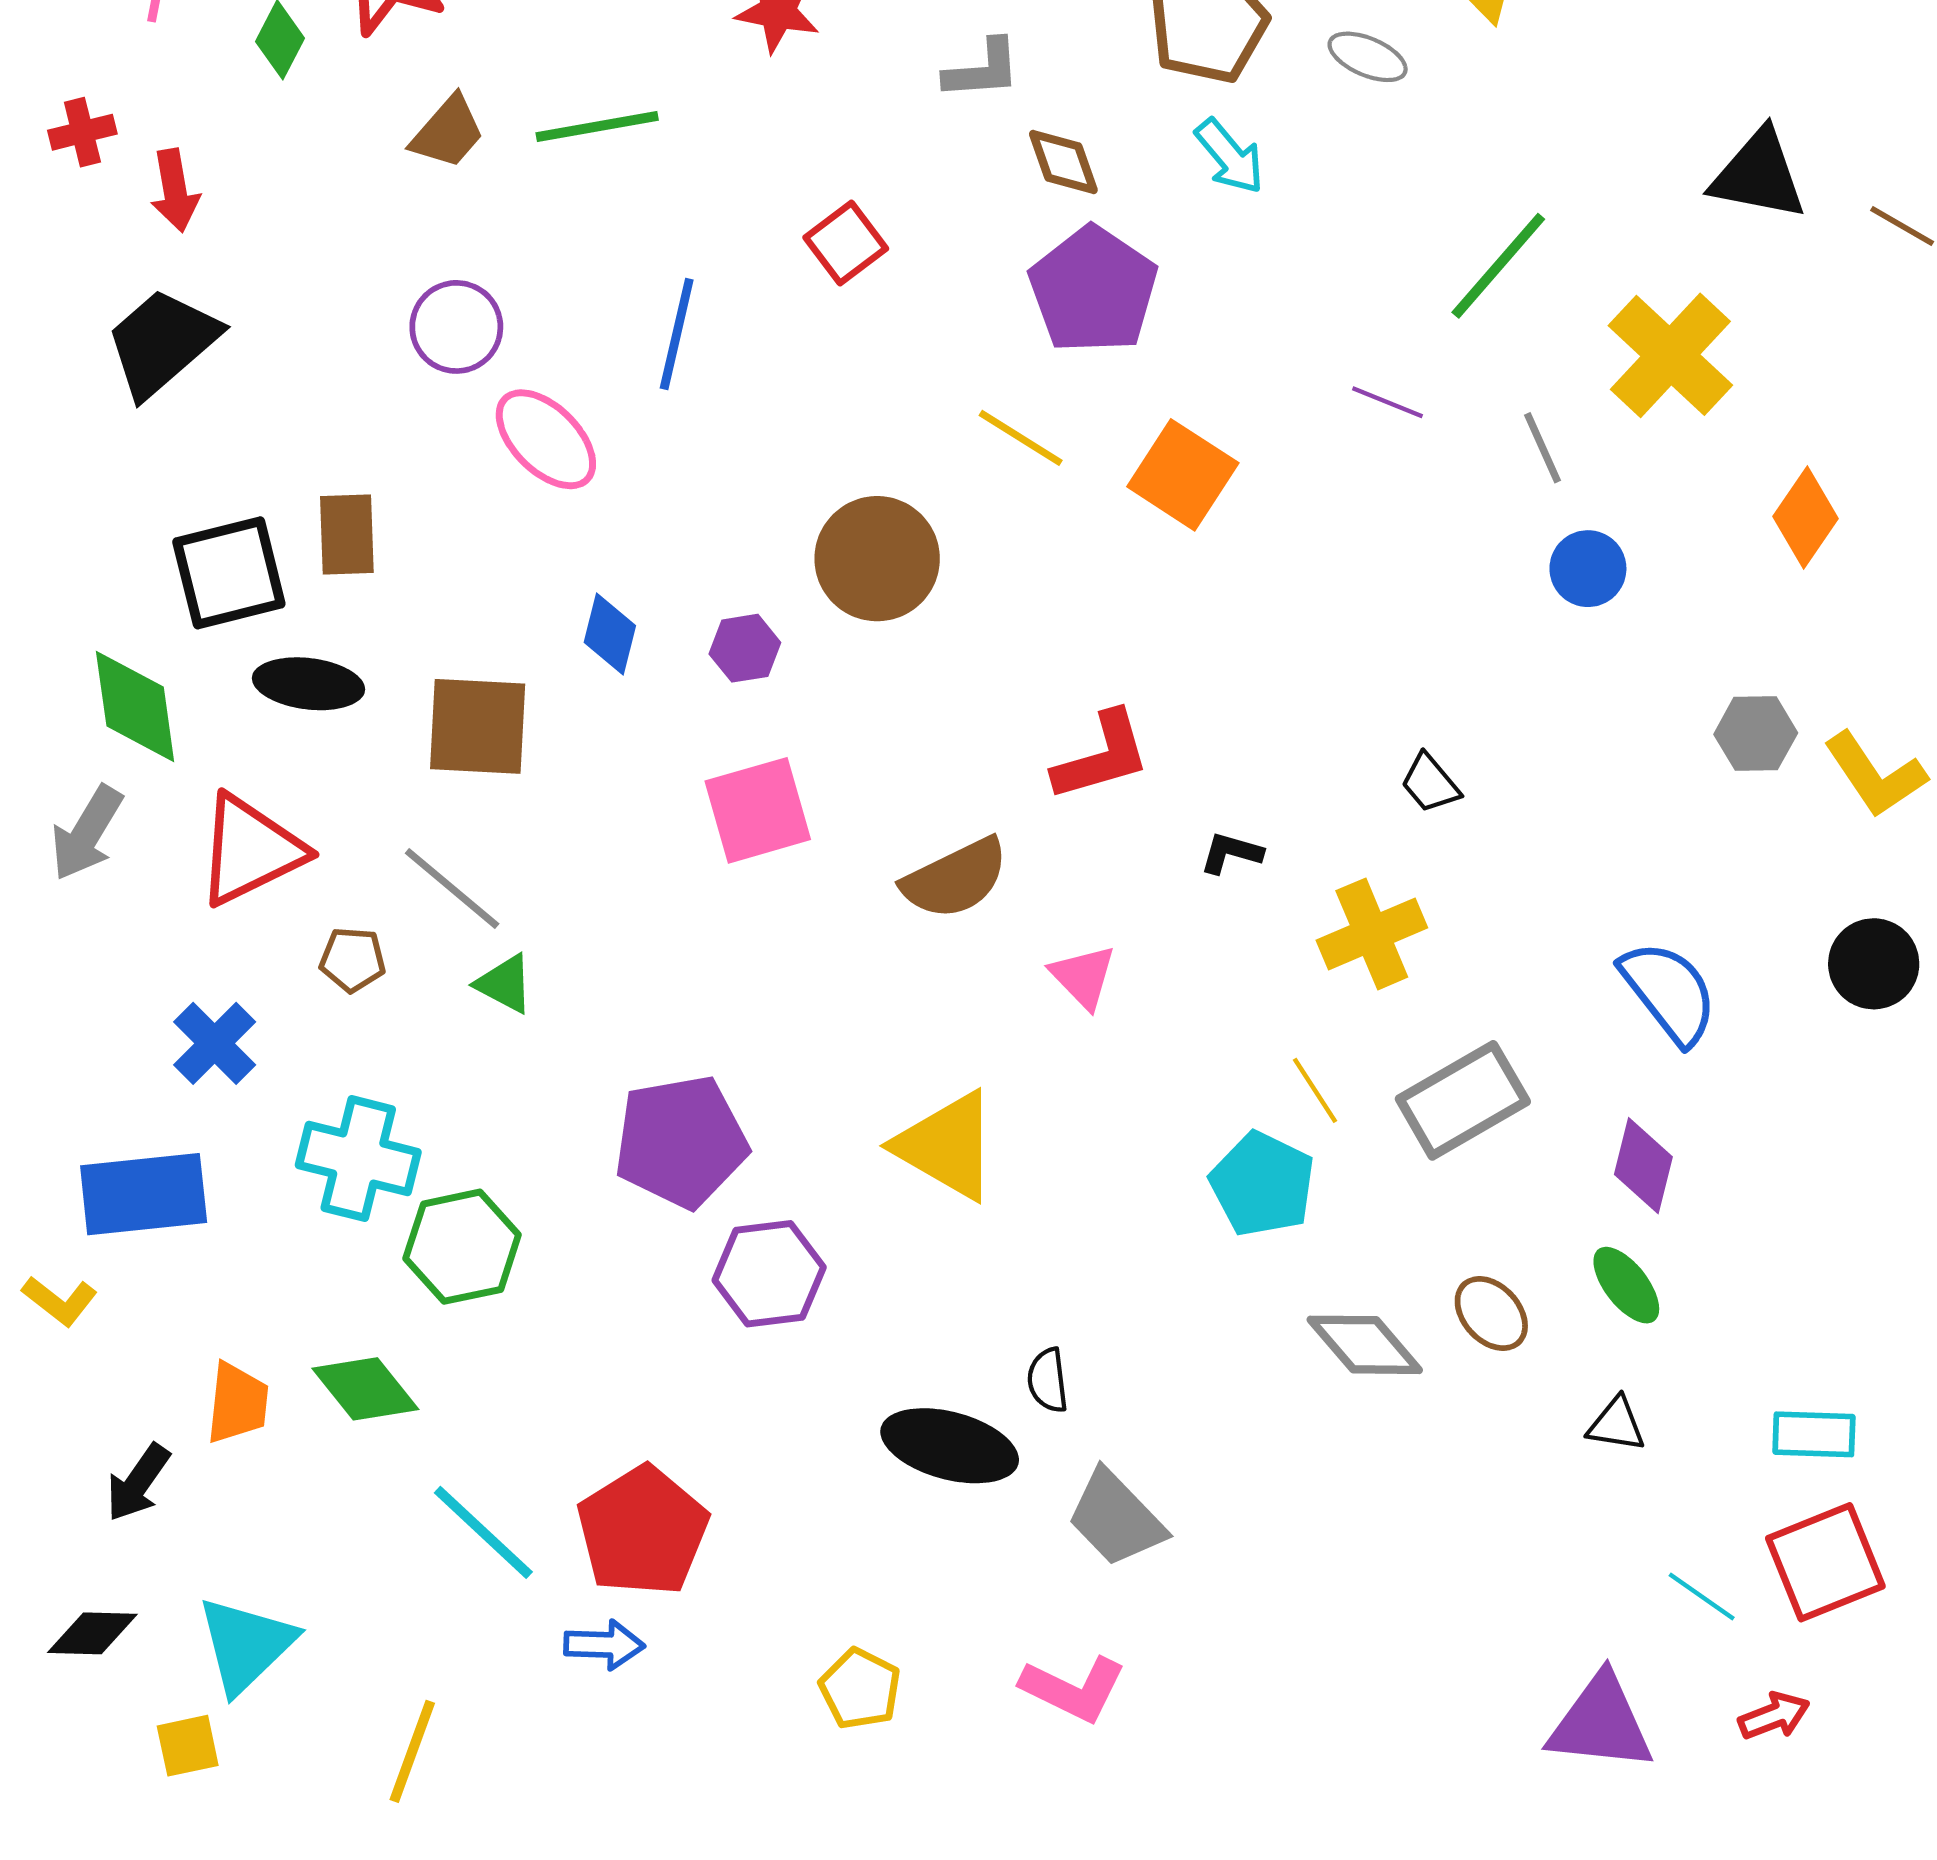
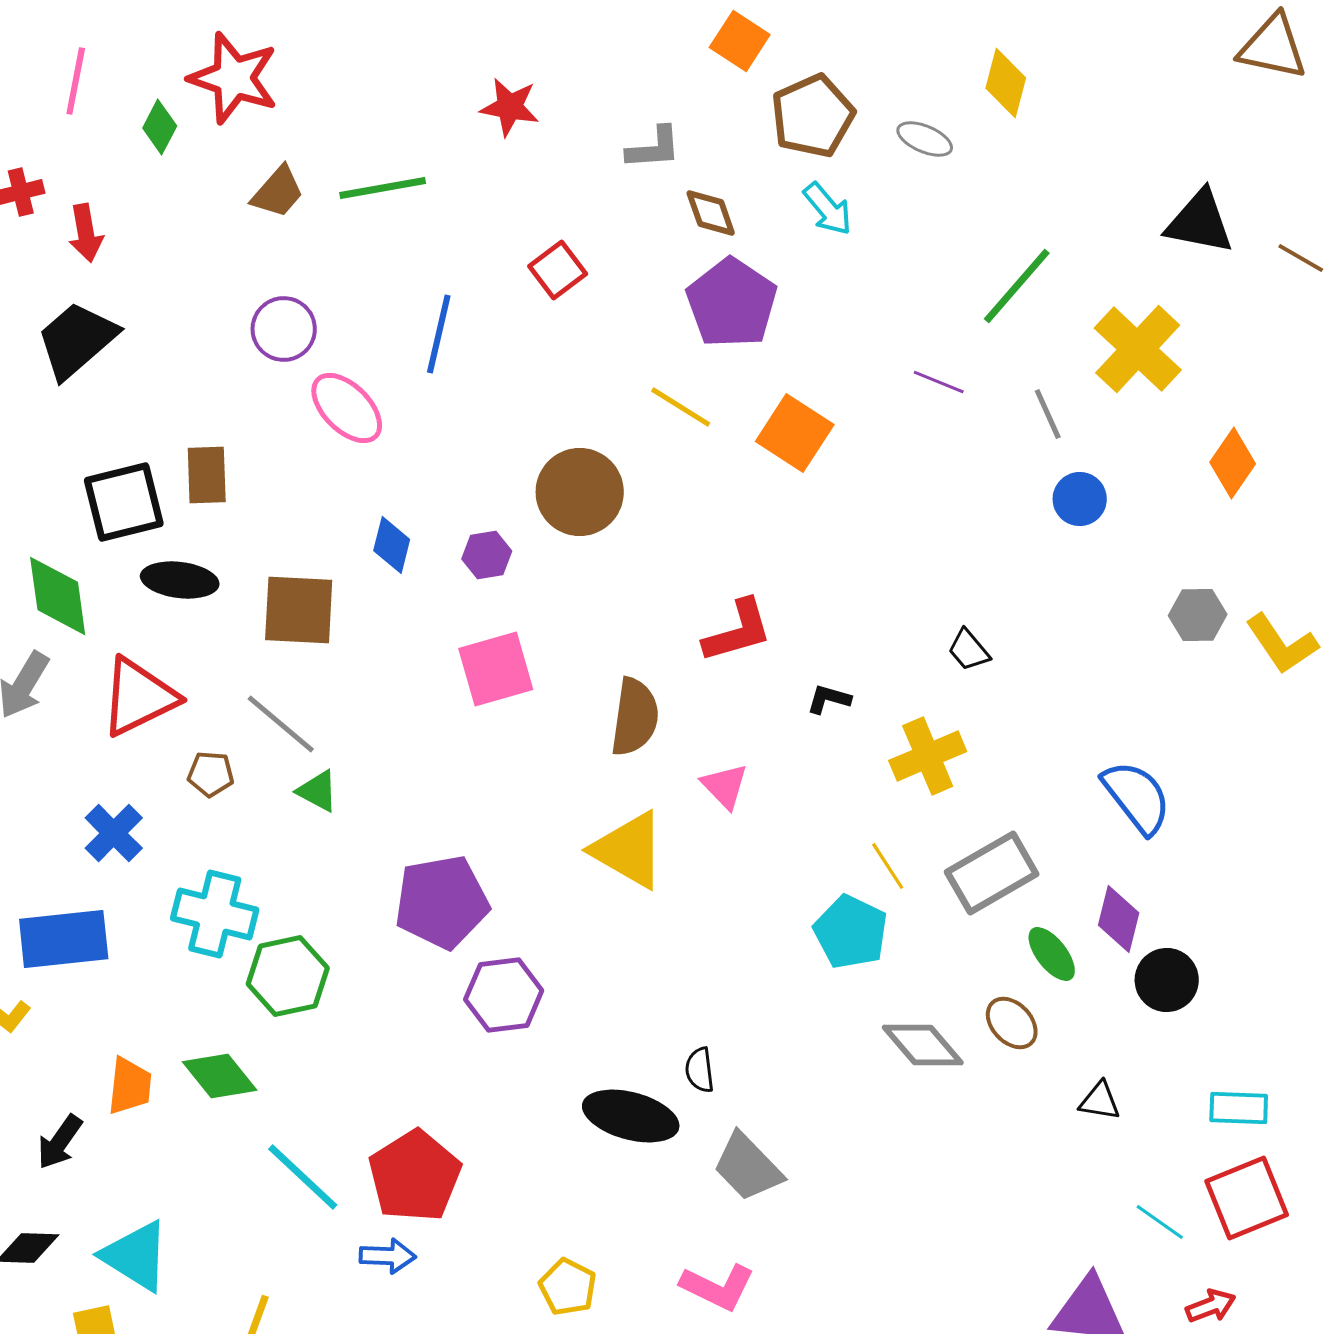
brown semicircle: (955, 879) -> (635, 717), turned -56
black circle: (1874, 964) -> (1167, 980), moved
yellow triangle: (947, 1146) -> (629, 850), moved
green ellipse: (1626, 1285) -> (1052, 954), moved
cyan triangle: (246, 1645) -> (136, 1256), turned -44

